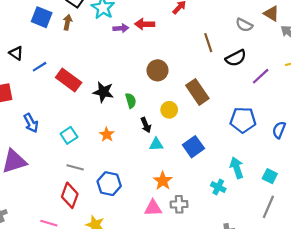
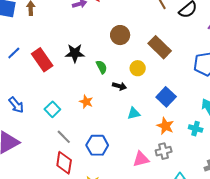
red rectangle: (69, 80) -> (42, 60), turned 30
black star: (103, 92) -> (75, 53), moved
black arrow: (146, 125) -> (119, 86), turned -40
cyan triangle: (156, 144) -> (134, 113), moved
gray line: (75, 167) -> (64, 137), turned 42
orange star: (163, 181) -> (165, 126), moved

